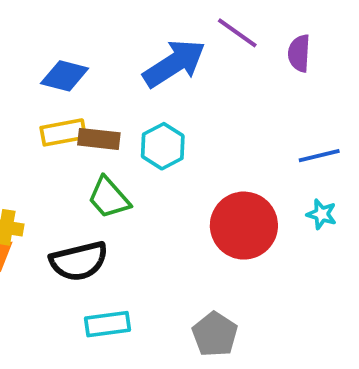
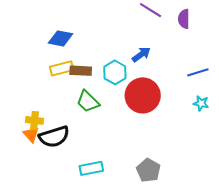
blue arrow: (174, 63) -> (141, 54), moved, size x0.6
red circle: (244, 226) -> (143, 95), moved
black semicircle: (79, 261) -> (54, 137), moved

